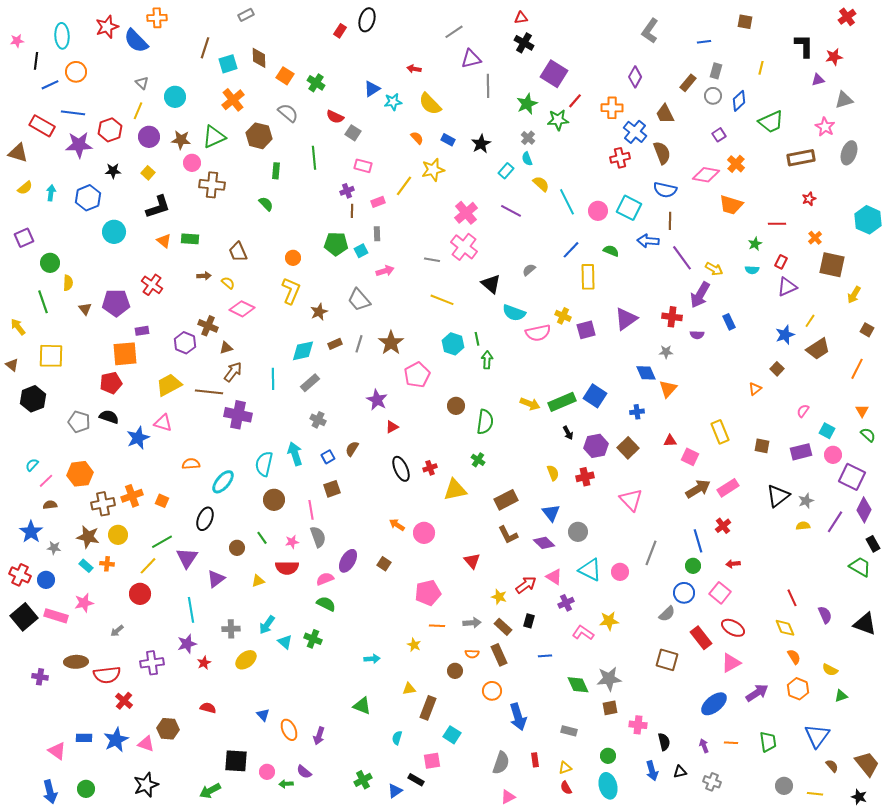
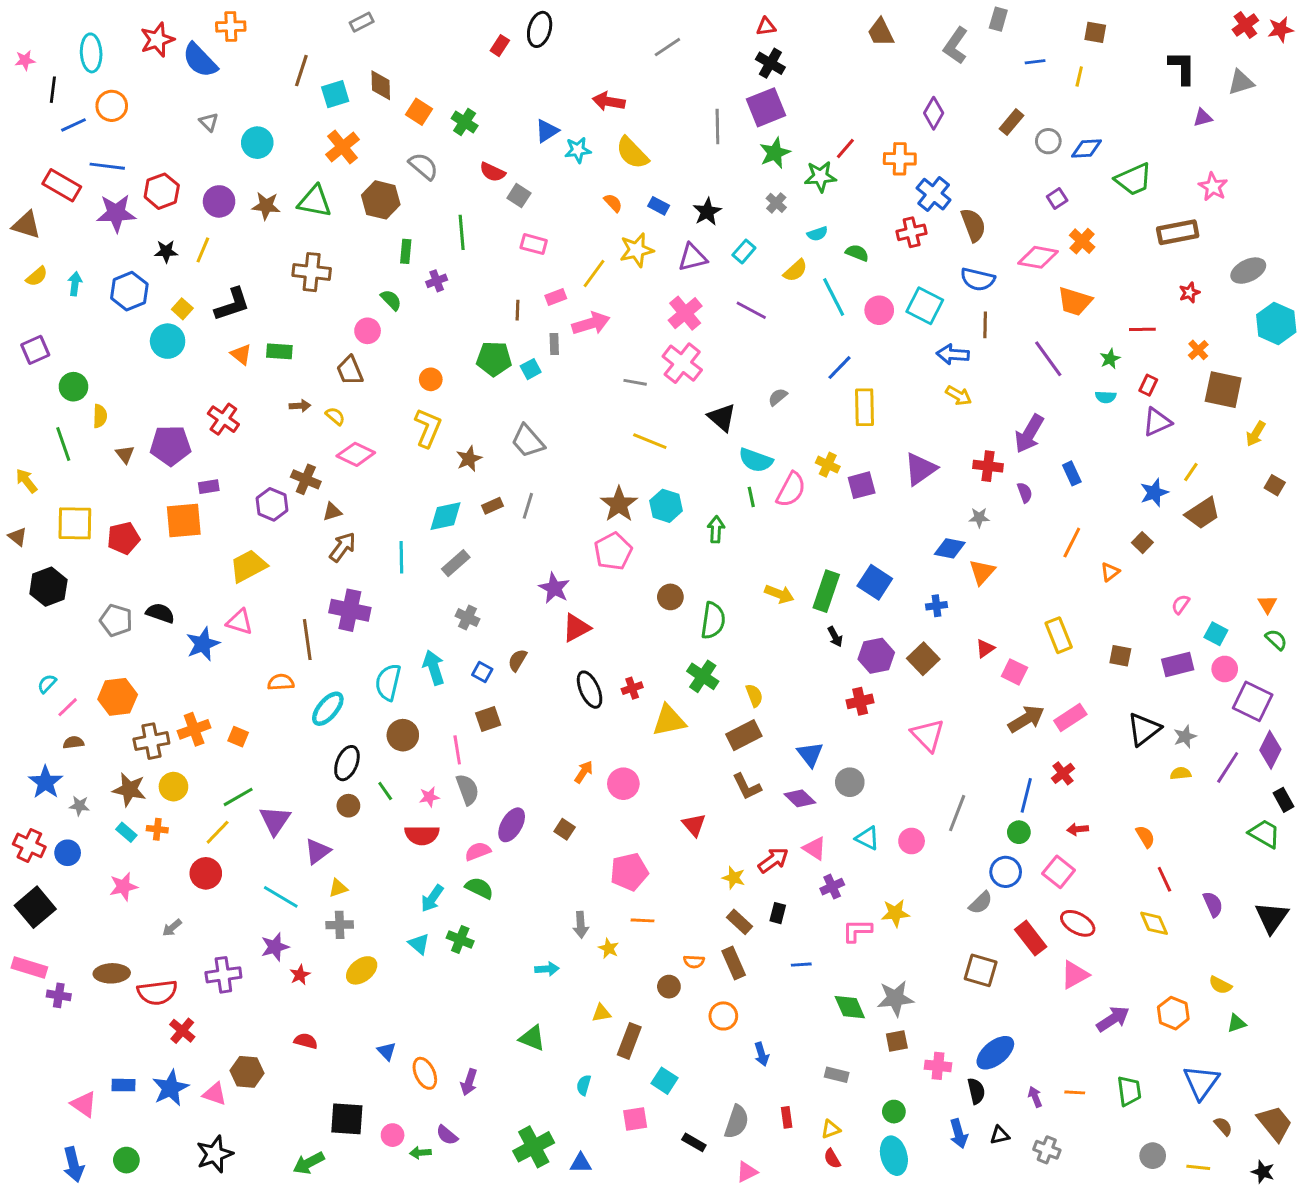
red star: (834, 57) -> (1281, 29), moved
purple triangle: (471, 59) -> (692, 257), moved
yellow line: (761, 68) -> (1079, 76), moved
red arrow: (414, 69) -> (609, 101), size x1.5
gray rectangle: (716, 71) -> (998, 19), moved
purple square: (554, 74) -> (766, 107), moved, turned 36
gray triangle: (844, 100) -> (1241, 82), moved
blue diamond: (739, 101) -> (1087, 148), turned 40
yellow line: (138, 111) -> (203, 250), moved
brown trapezoid: (665, 114) -> (881, 32), moved
green triangle: (214, 137) -> (315, 201), turned 35
gray ellipse: (849, 153) -> (1248, 271), moved, turned 45
cyan semicircle: (527, 159) -> (817, 234), moved, turned -88
pink circle: (192, 163) -> (368, 331), moved
yellow square: (148, 173) -> (182, 309), moved
yellow semicircle: (541, 184) -> (795, 271), turned 96
purple cross: (347, 191) -> (437, 281), moved
green semicircle: (611, 251) -> (857, 253), moved
purple line: (682, 258) -> (1048, 359), moved
yellow arrow: (714, 269) -> (959, 396), moved
pink arrow: (385, 271) -> (591, 323), moved, size x1.4
pink semicircle: (538, 333) -> (791, 490), turned -50
purple semicircle: (697, 335) -> (1025, 493), turned -112
green line: (477, 339) -> (751, 497), moved
brown star: (391, 343) -> (619, 504), moved
orange line: (857, 369) -> (1072, 543), moved
blue diamond: (646, 373) -> (950, 548), turned -55
red pentagon: (111, 383) -> (123, 538), moved
brown line: (209, 392) -> (307, 640), moved, turned 76
green rectangle: (562, 402) -> (826, 591), turned -48
red triangle: (392, 427) -> (576, 628), size x1.5
red triangle: (670, 441) -> (985, 648), turned -32
blue square: (328, 457) -> (482, 672), turned -32
green cross: (478, 460) -> (703, 676), size x1.5
yellow semicircle: (553, 473) -> (754, 695), moved
black ellipse: (205, 519) -> (347, 763), moved
orange arrow: (397, 525) -> (584, 772), turned 91
blue line: (698, 541) -> (1026, 795), turned 30
cyan triangle: (590, 570) -> (867, 838), size x0.7
yellow triangle: (258, 581) -> (338, 888), moved
cyan line: (191, 610) -> (281, 897), turned -50
pink rectangle: (56, 616) -> (29, 967), moved
gray arrow: (472, 623) -> (581, 925), moved, turned 90
black triangle: (865, 624) -> (1272, 917), turned 45
cyan arrow: (267, 625) -> (432, 898), moved
pink L-shape: (583, 633) -> (857, 931), turned -35
orange semicircle: (794, 657) -> (1145, 837), moved
blue ellipse: (714, 704) -> (995, 1053), moved
blue arrow: (518, 717) -> (762, 1054), size x0.6
green cross: (363, 780) -> (534, 1147), size x1.5
black rectangle: (416, 780) -> (694, 1142), moved
blue triangle: (395, 791) -> (581, 1163), turned 35

